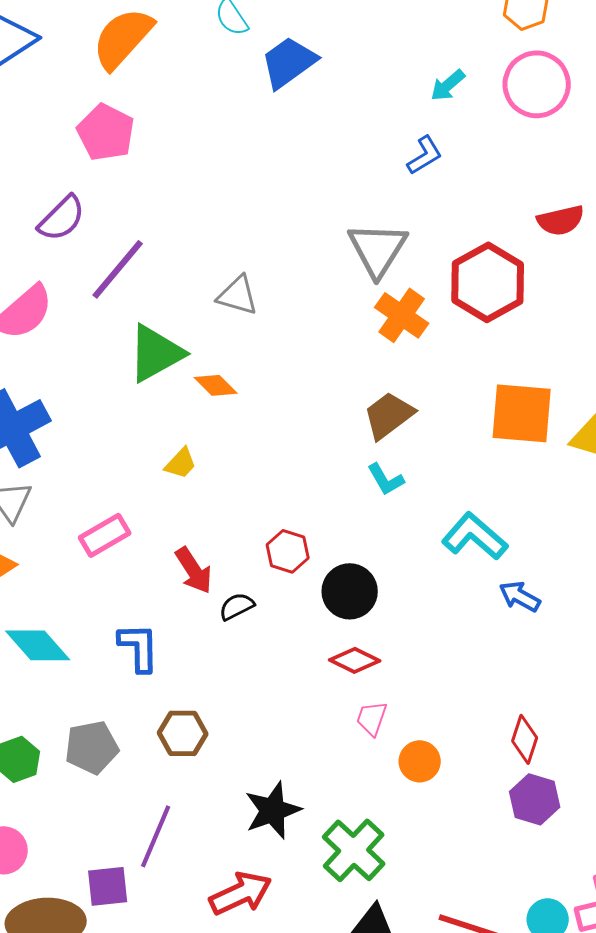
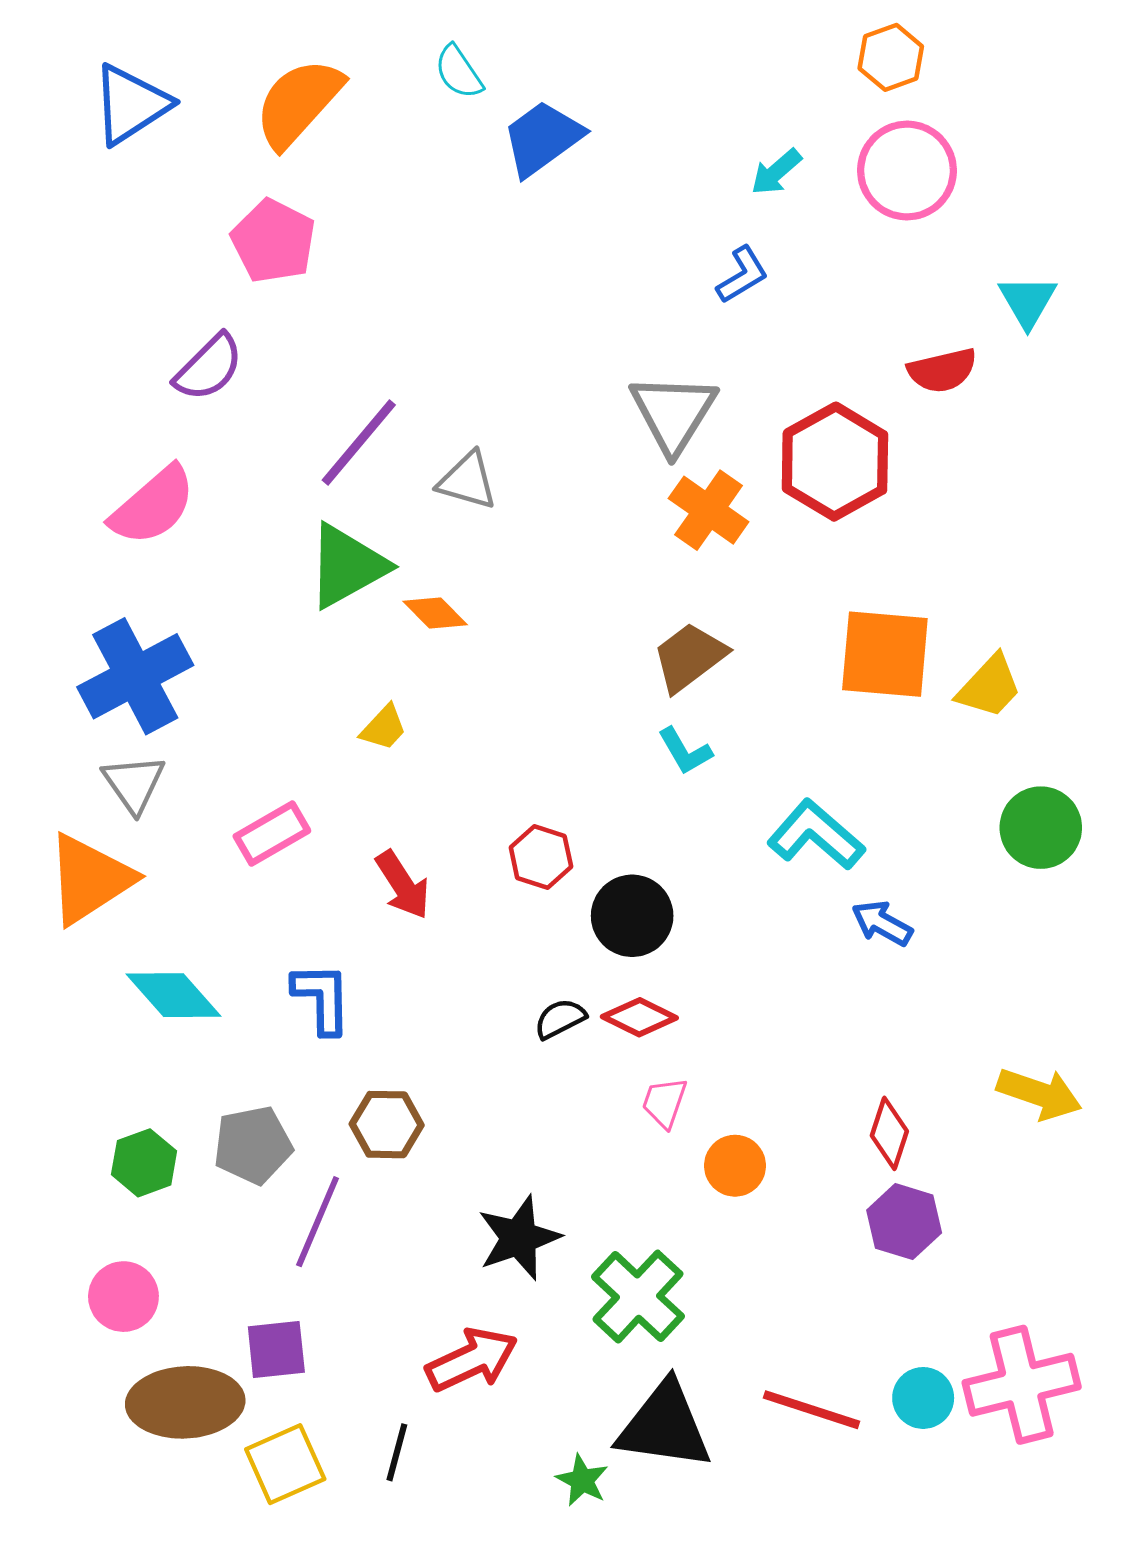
purple line: (118, 269) -> (359, 442), moved
black semicircle: (237, 606) -> (560, 1019), moved
purple line: (156, 836) -> (318, 1222), moved

